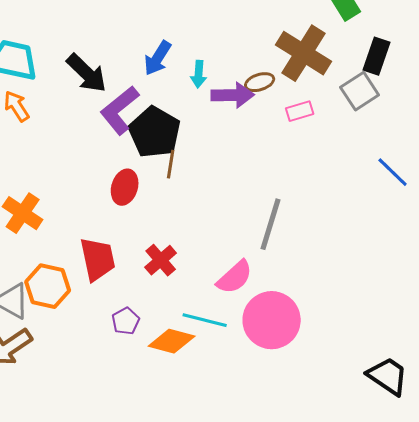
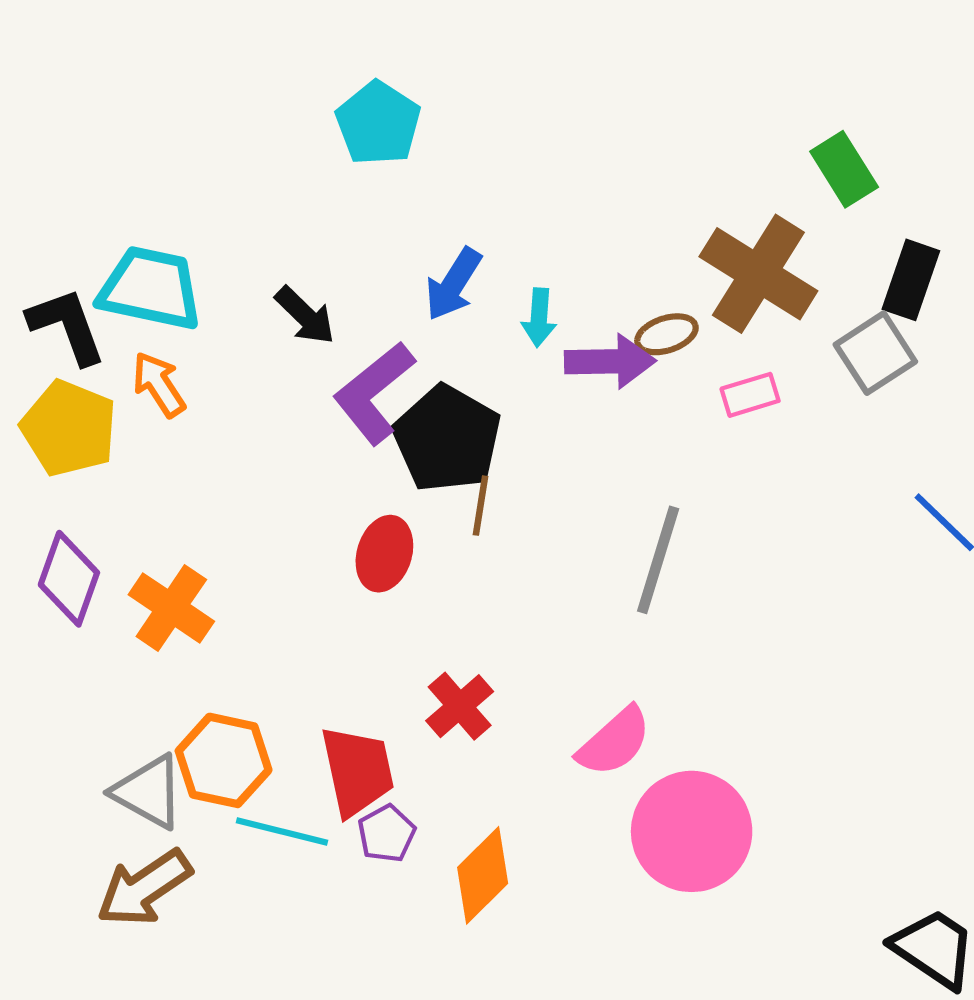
black arrow: (87, 73) -> (305, 315), size x0.7
gray line: (271, 224) -> (658, 560), moved
red trapezoid: (98, 259) -> (357, 771), moved
cyan line: (205, 320) -> (282, 831), moved
orange diamond: (172, 341) -> (483, 875), turned -60

